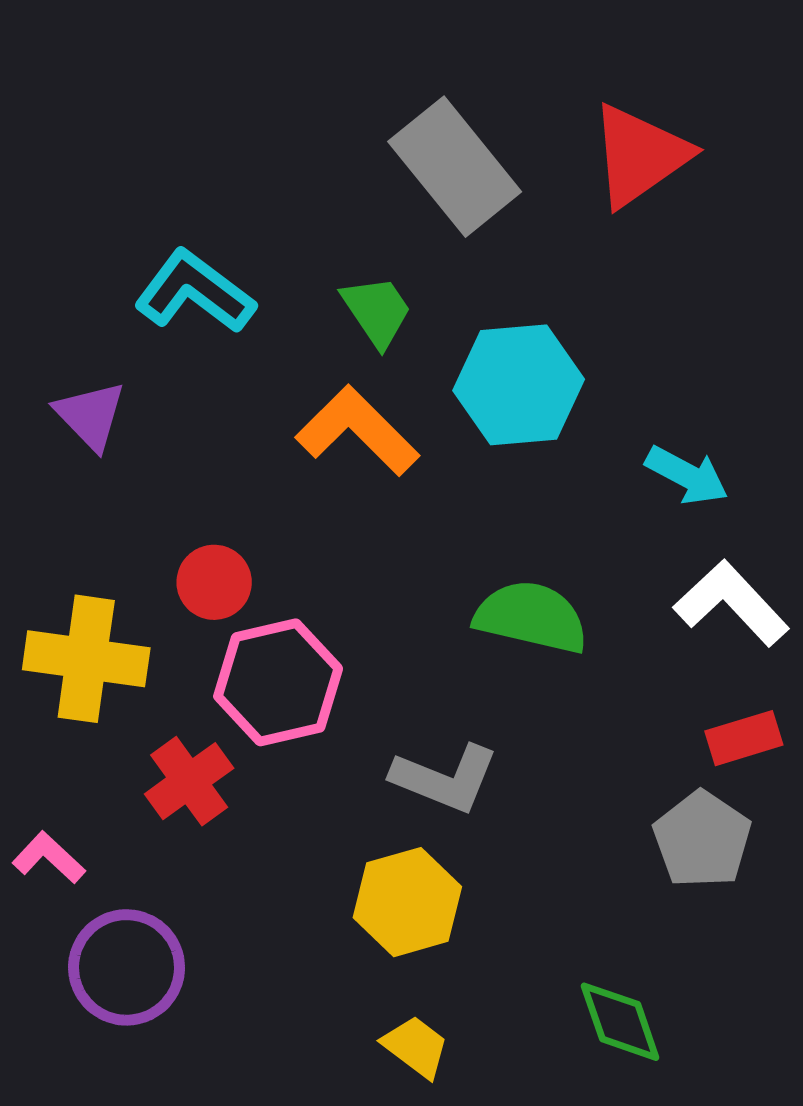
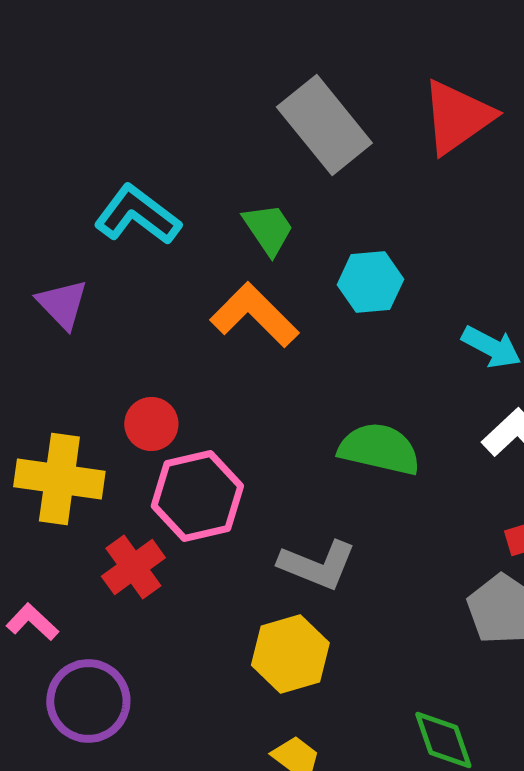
cyan hexagon: (519, 385) -> (370, 282), size x0.7

